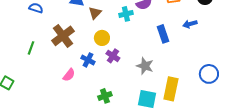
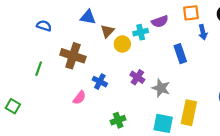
blue arrow: (190, 24) -> (203, 32), moved, turned -88
brown cross: (63, 36) -> (73, 56), turned -35
yellow circle: (102, 38) -> (122, 44), moved
purple cross: (113, 56) -> (137, 77), moved

